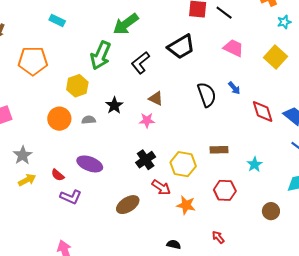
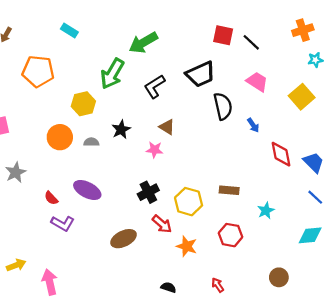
black semicircle: (207, 95) -> (223, 106), moved
yellow arrow: (27, 180) -> (16, 265), moved
brown circle: (271, 211) -> (279, 277), moved

